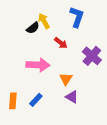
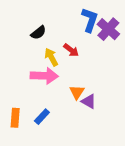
yellow arrow: (44, 21) -> (51, 57), moved
purple cross: (92, 56) -> (108, 29), moved
purple triangle: (72, 97) -> (89, 101), moved

